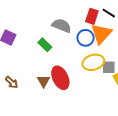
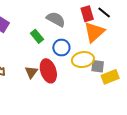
red rectangle: (92, 16) -> (87, 14), turned -42
blue circle: (86, 38) -> (61, 48), moved

